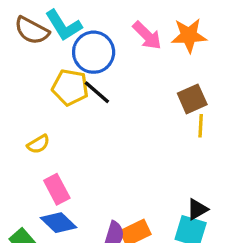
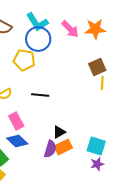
cyan L-shape: (64, 25) -> (37, 22), moved
black line: (97, 92) -> (40, 95), moved, turned -36
black triangle: (197, 209) -> (59, 132), moved

